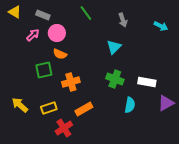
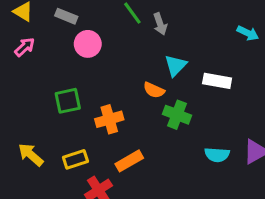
gray arrow: (123, 20) -> (160, 24), moved
pink arrow: (33, 35) -> (25, 47), moved
orange semicircle: (60, 54) -> (154, 90), moved
white rectangle: (147, 82) -> (217, 81), moved
cyan semicircle: (130, 105) -> (217, 155), moved, turned 84

